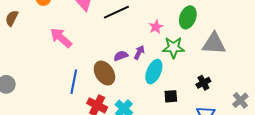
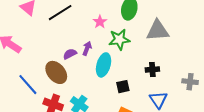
blue line: (74, 82) -> (28, 85), turned -45
black cross: (203, 83) -> (152, 69), turned 32
gray cross: (240, 100) -> (190, 82), turned -35

